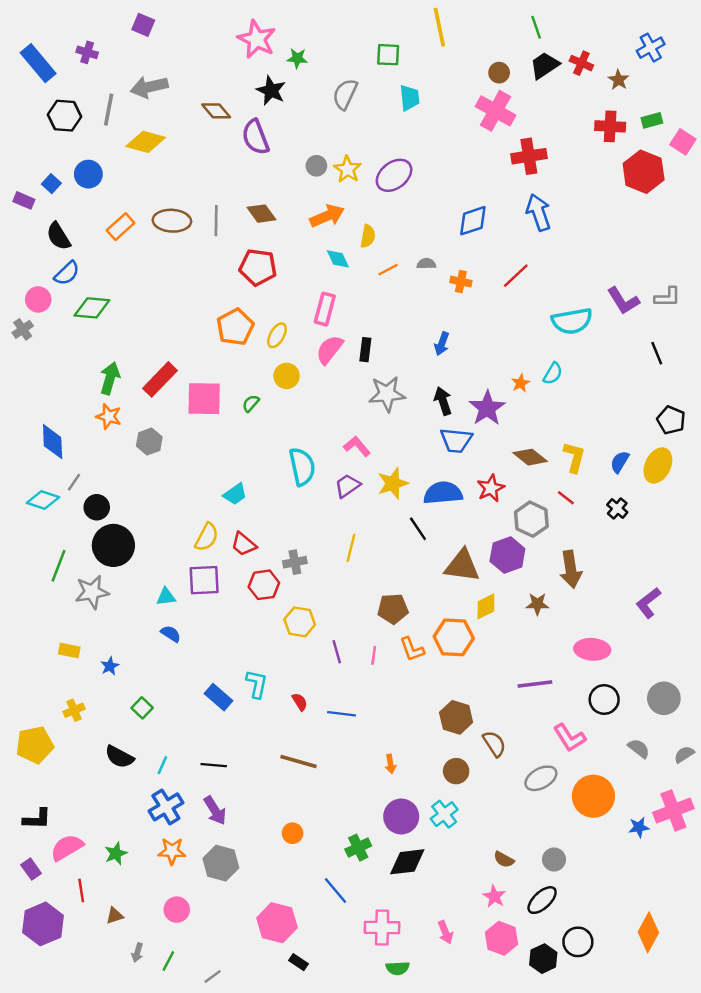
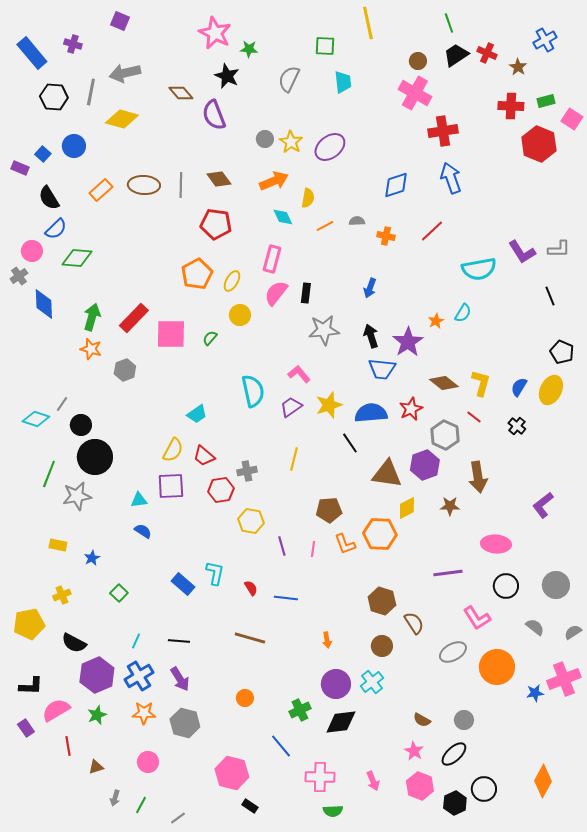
blue diamond: (53, 442) -> (44, 304), moved
black semicircle: (119, 757) -> (74, 643), moved
purple hexagon: (43, 924) -> (97, 675), moved

